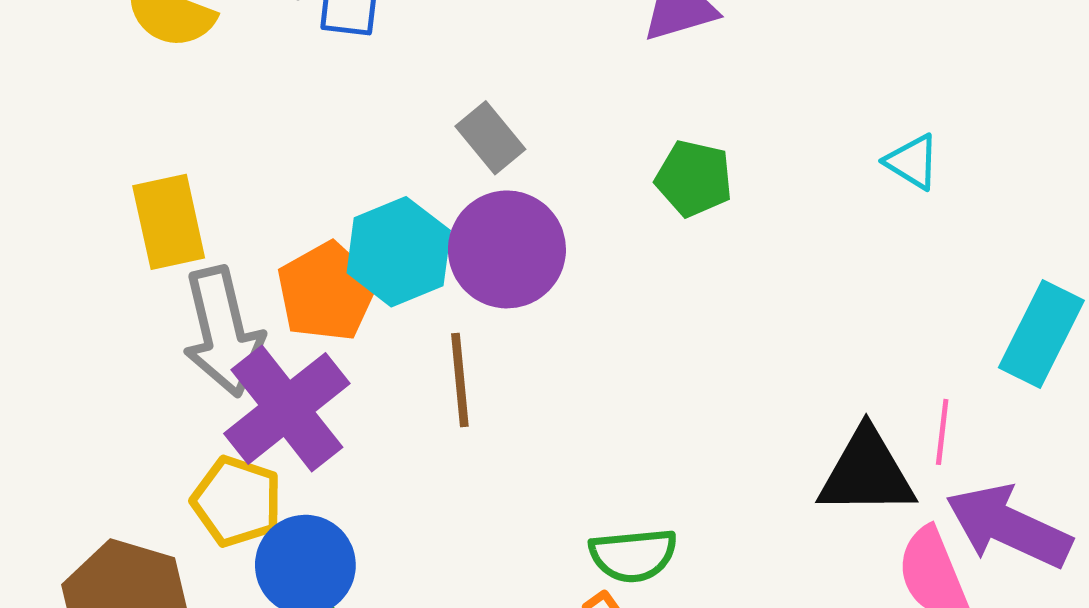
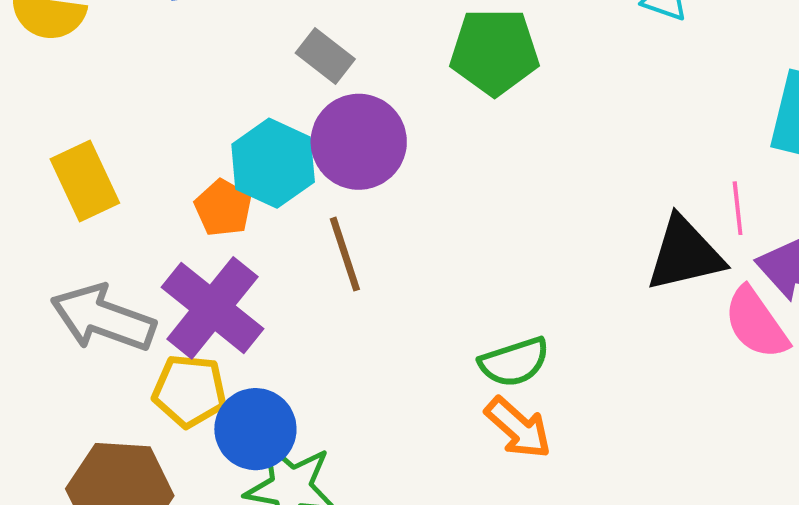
green pentagon: (694, 178) -> (494, 52), size x1.4
orange pentagon: (327, 292) -> (223, 208), size x0.7
gray arrow: (223, 332) -> (103, 318), moved, turned 136

